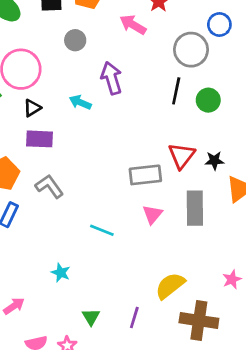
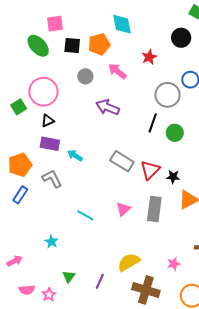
pink arrow: (133, 25) -> (117, 71), moved
purple arrow: (111, 78) -> (108, 107), turned -60
cyan arrow: (80, 102) -> (75, 155), moved
gray rectangle: (145, 175) -> (122, 161), moved, turned 30

